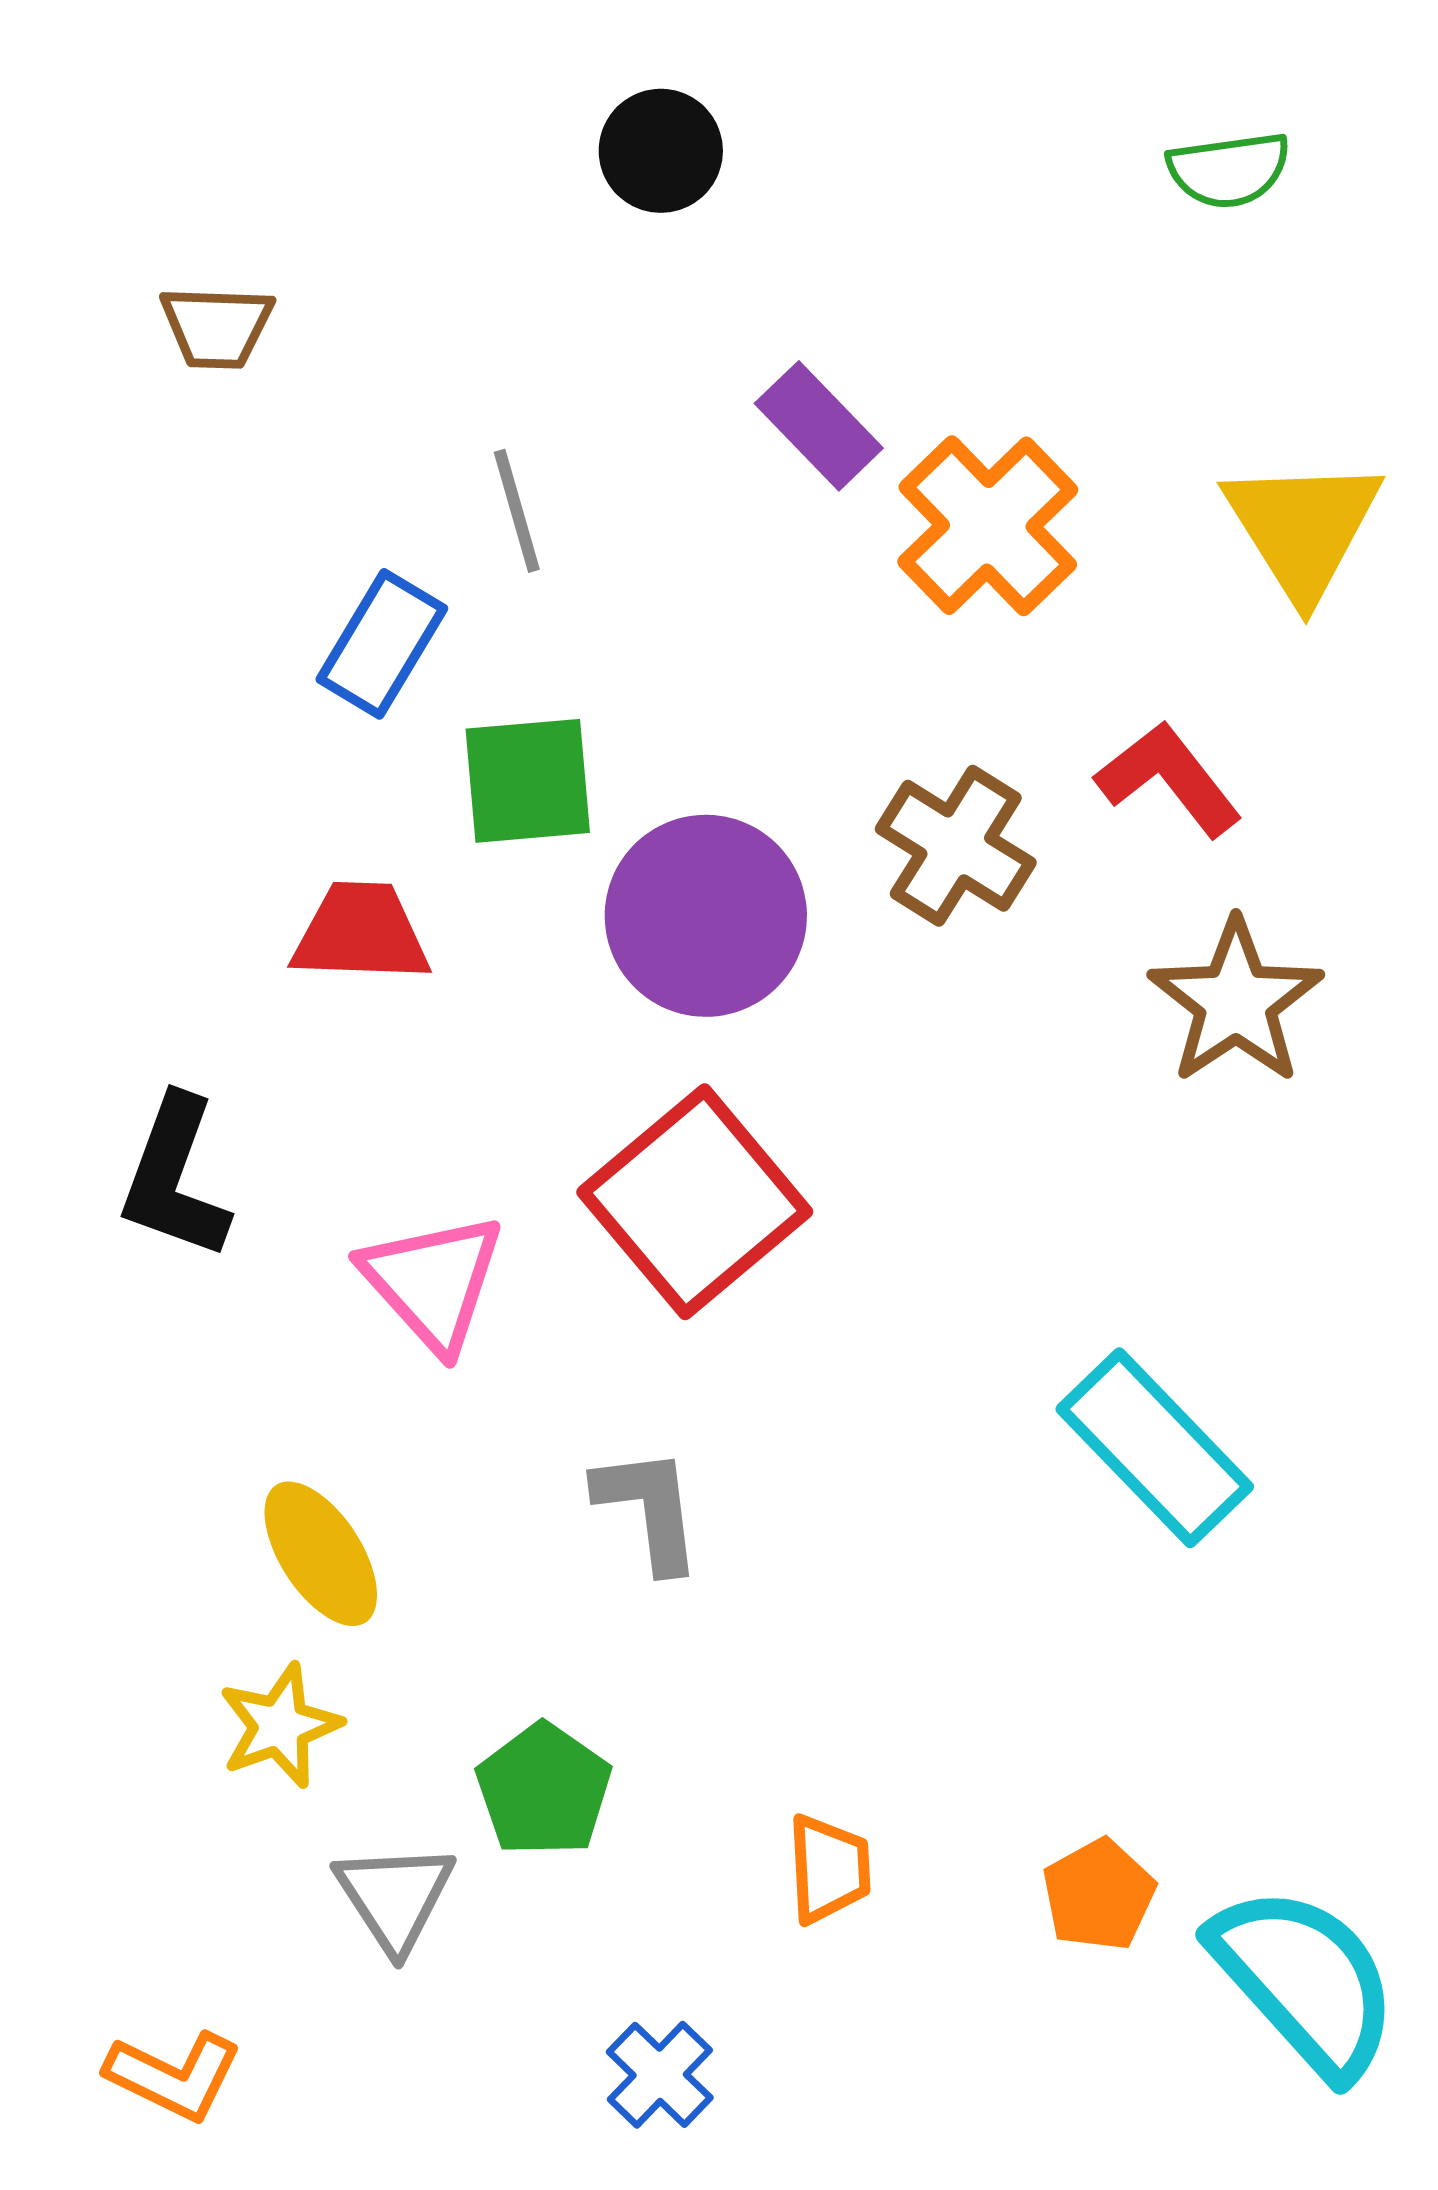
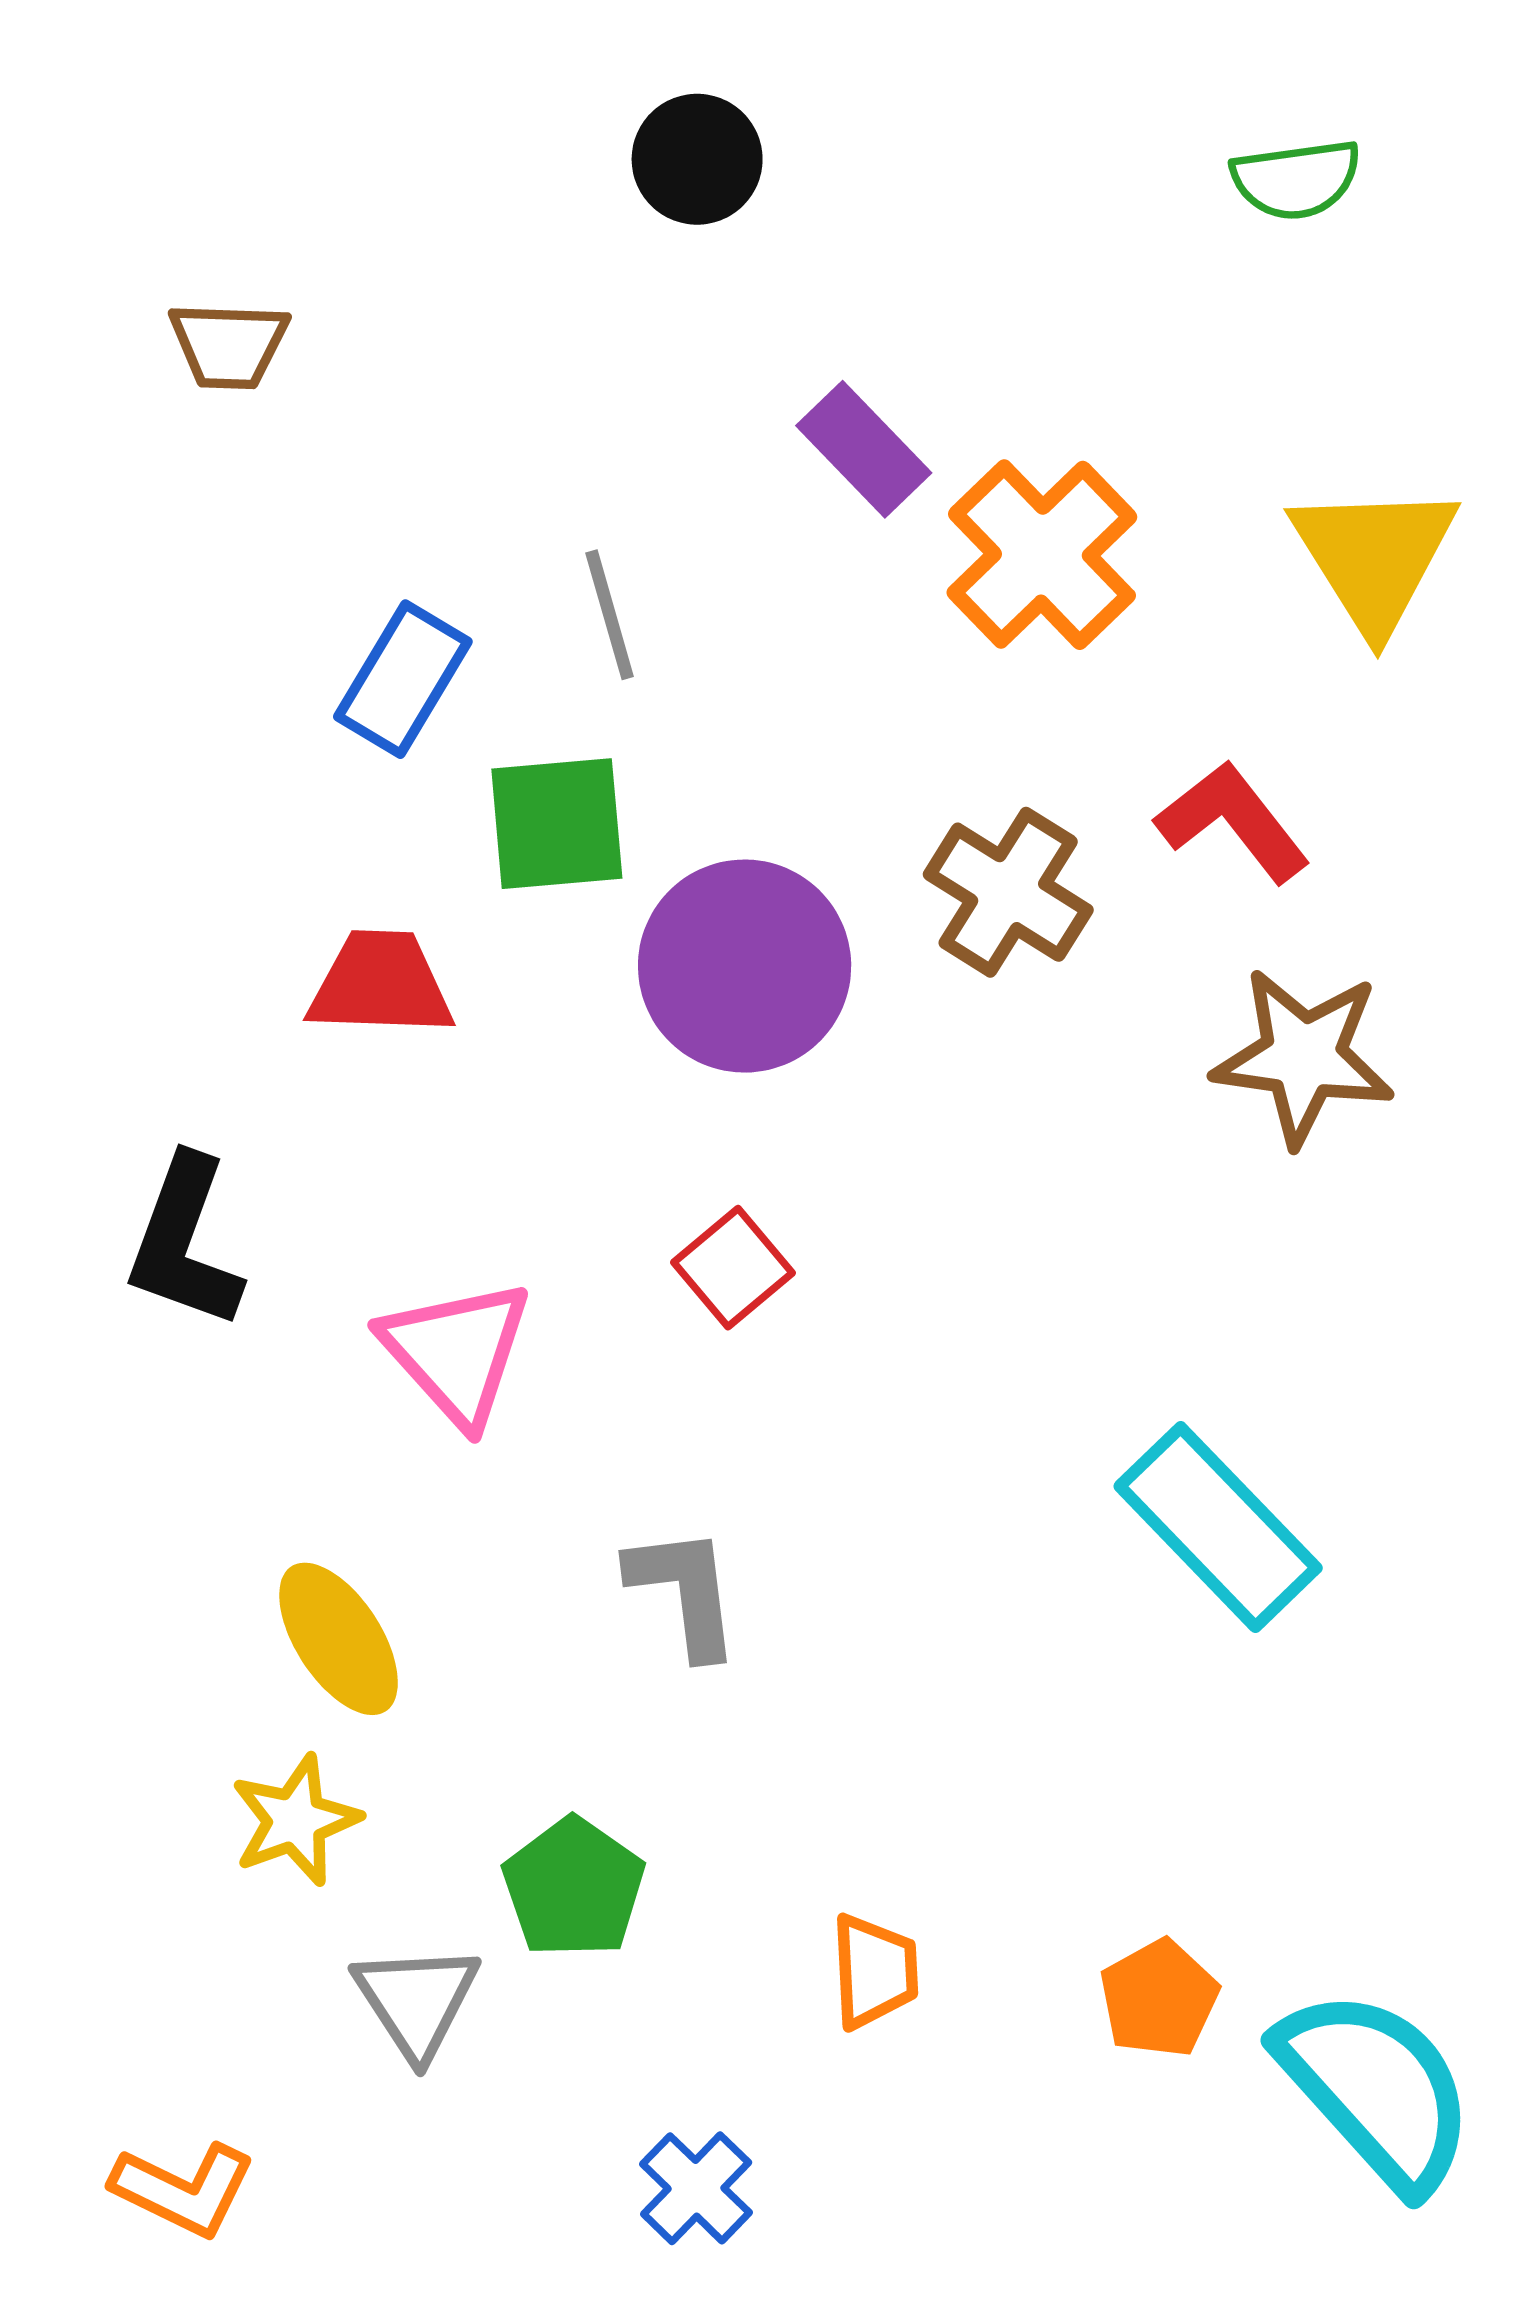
gray line: (517, 511) -> (610, 615), moved
brown star: (1236, 1002) -> (1303, 1057), turned -30
red square: (695, 1202) -> (733, 1268), size x0.5

